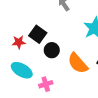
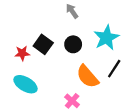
black circle: (52, 50) -> (73, 44), moved
pink cross: (46, 84) -> (72, 101), moved, turned -32

